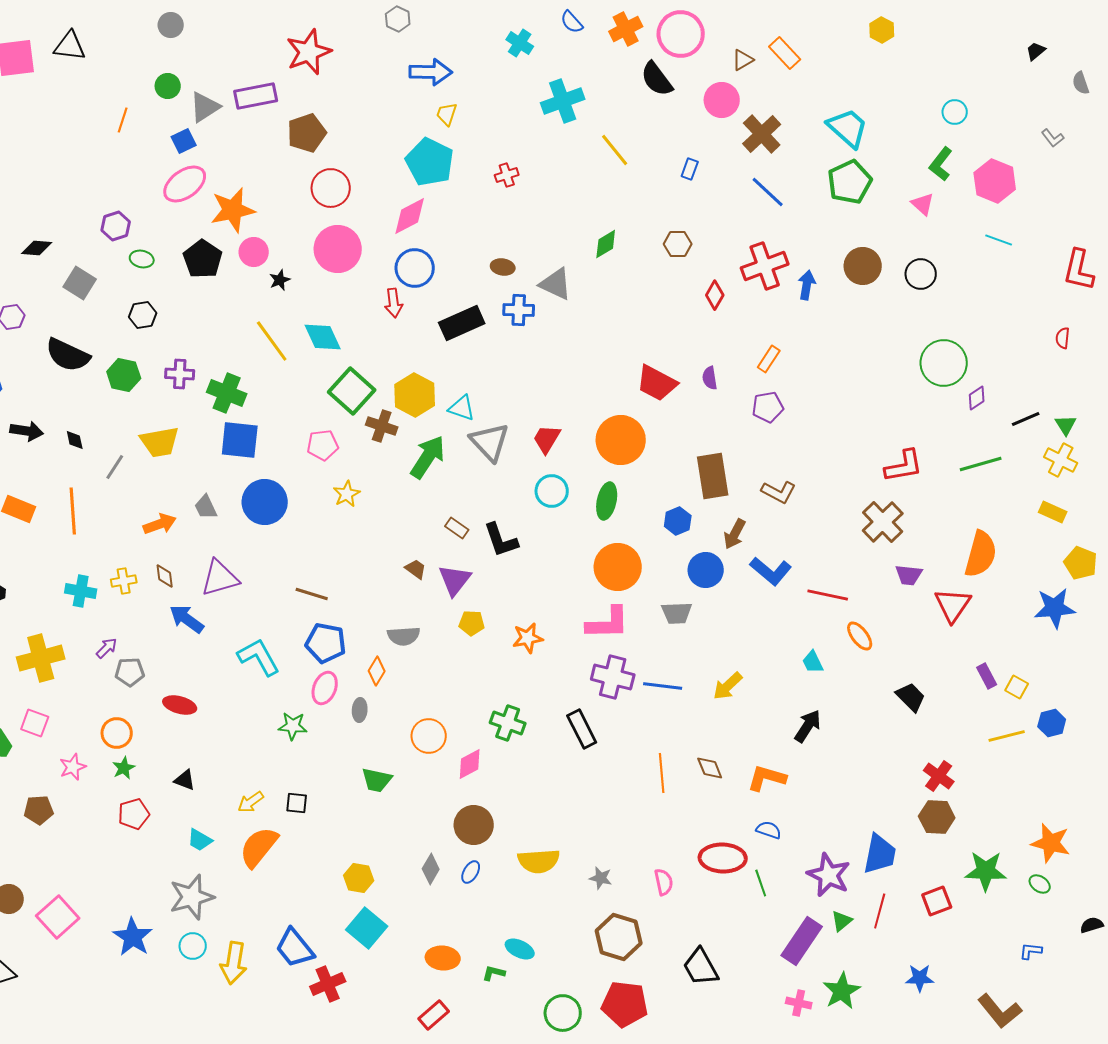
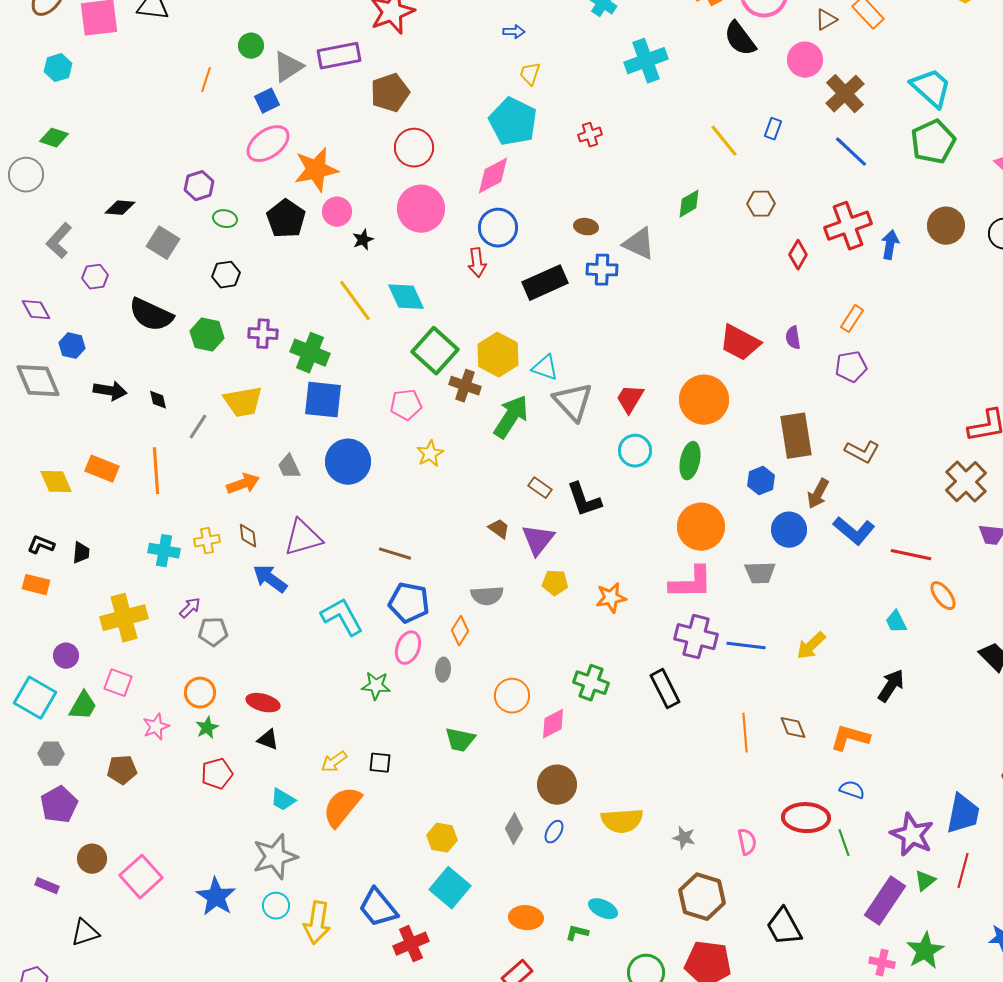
blue arrow: (431, 72) -> (514, 32), size x0.5
yellow line: (615, 150) -> (724, 141), moved
red ellipse: (180, 705) -> (263, 703), moved

